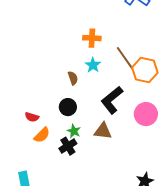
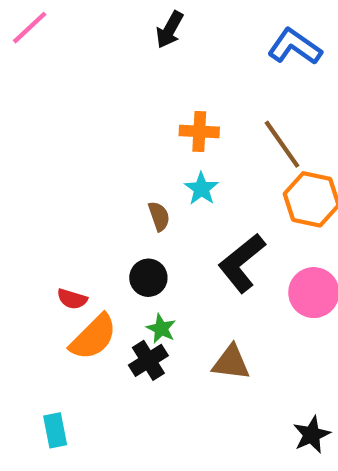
brown line: (125, 58) -> (282, 144), moved
brown triangle: (103, 131) -> (231, 363), moved
orange semicircle: (42, 135) -> (93, 337), size x1.4

